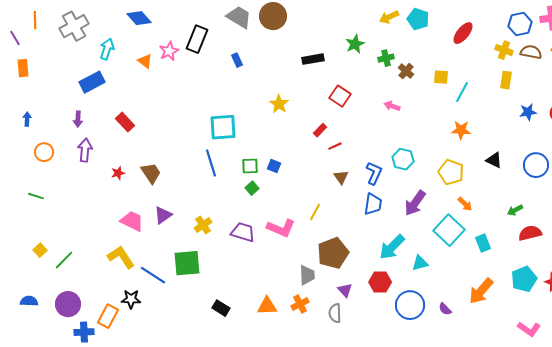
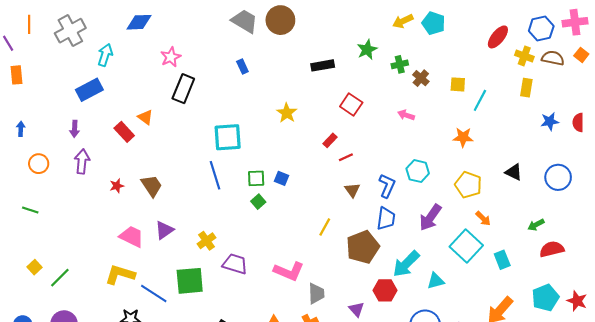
blue diamond: (139, 18) -> (139, 22), turned -50
red ellipse: (463, 33) -> (498, 37), moved
black rectangle: (197, 39) -> (183, 89), moved
orange triangle: (145, 61) -> (145, 117), moved
orange star: (461, 130) -> (463, 137), moved
pink L-shape: (281, 228) -> (289, 271), moved
purple trapezoid: (243, 232) -> (235, 264), moved
brown pentagon: (333, 253) -> (363, 247), moved
yellow L-shape: (121, 257) -> (120, 274), turned -40
red hexagon: (380, 282) -> (385, 290), moved

